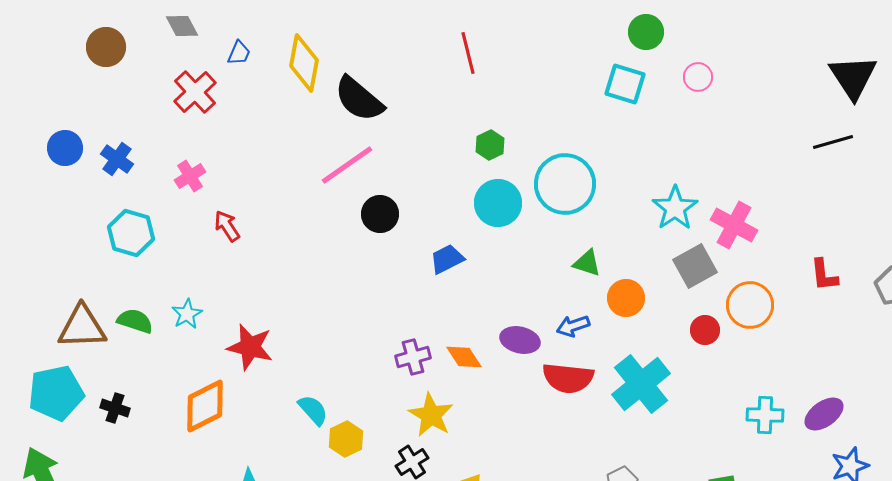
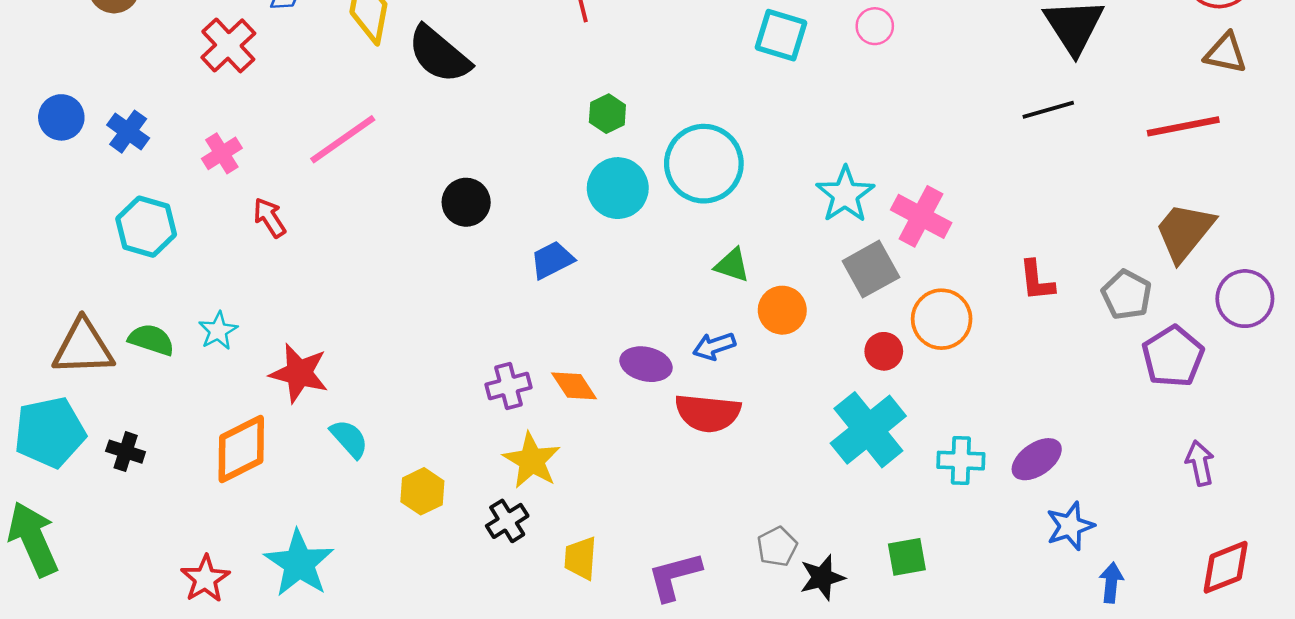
pink line: (347, 165) -> (343, 139), moved
cyan cross: (641, 384) -> (868, 430), moved
cyan semicircle: (313, 410) -> (349, 439), moved

